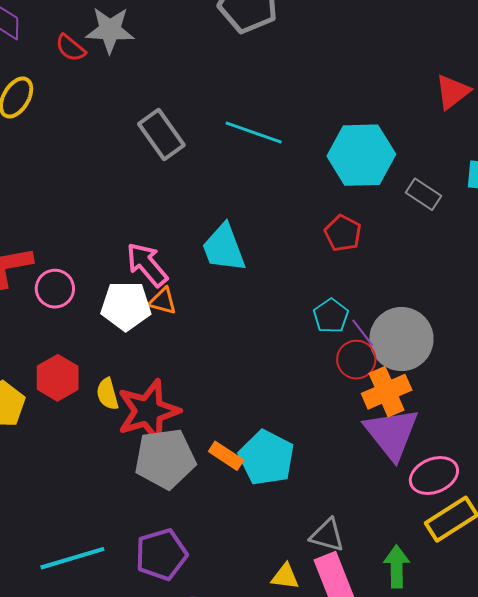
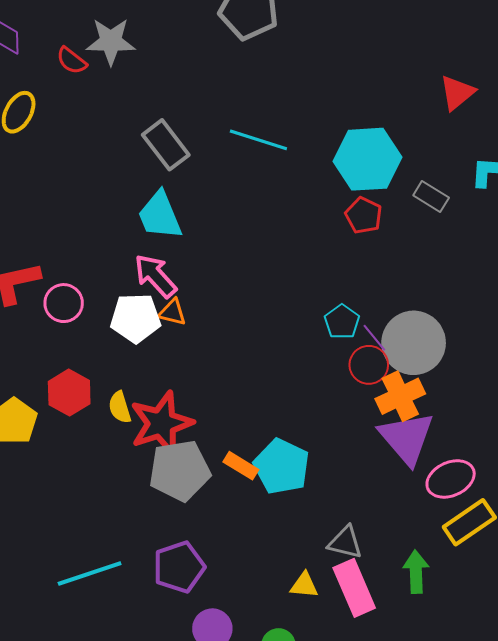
red pentagon: (343, 233) -> (364, 215), moved
cyan trapezoid: (224, 248) -> (160, 216), moved

